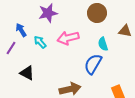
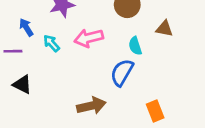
purple line: (11, 48) -> (13, 51), turned 56
black triangle: (27, 73) -> (22, 84), moved

